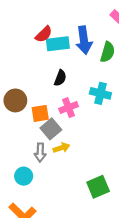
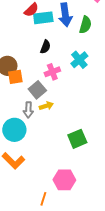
cyan cross: (100, 93) -> (79, 60), turned 36
orange square: (40, 113) -> (15, 77), moved
cyan circle: (24, 176) -> (14, 130), size x1.5

